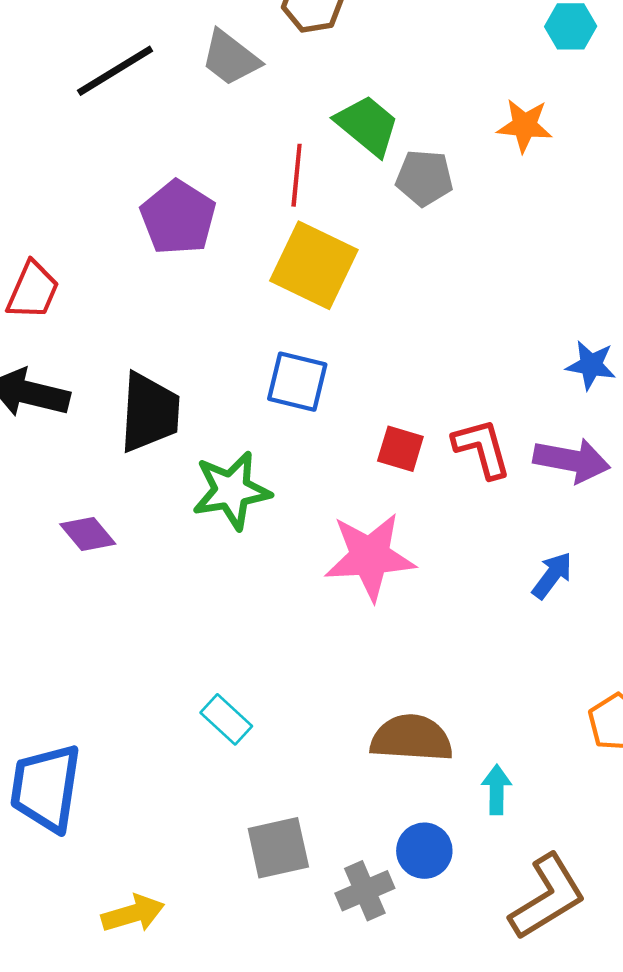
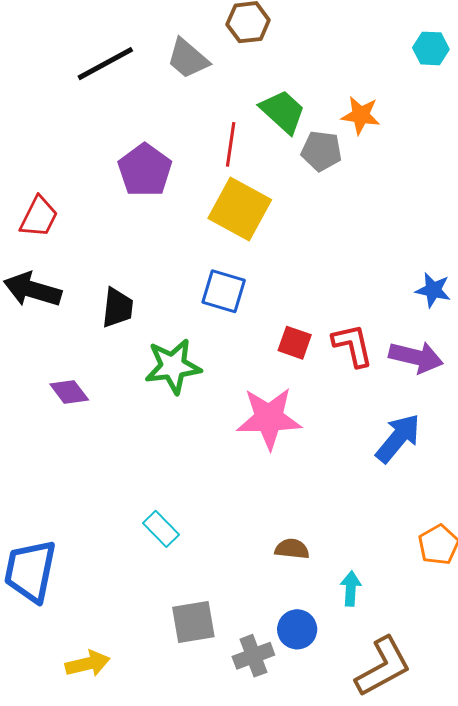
orange star: (525, 126) -> (361, 115), moved
black trapezoid: (149, 412) -> (117, 308), size x0.7
blue arrow: (552, 575) -> (398, 438), size x1.5
brown semicircle: (411, 738) -> (292, 549), size x0.6

